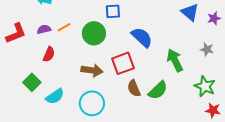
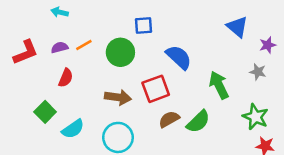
purple star: (214, 18) -> (268, 45), moved
brown semicircle: (134, 88) -> (169, 119), turned 84

